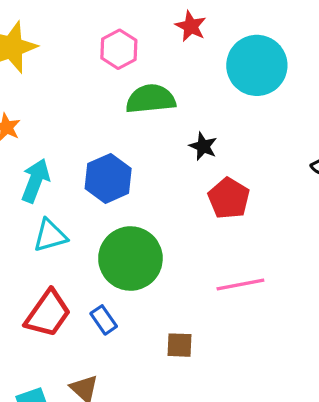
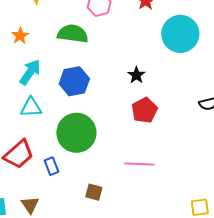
green semicircle: (151, 99) -> (73, 34), moved

